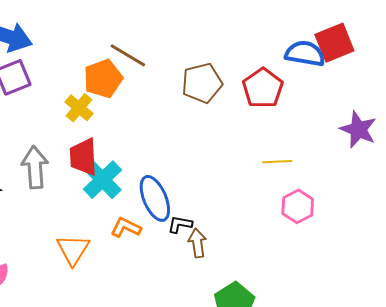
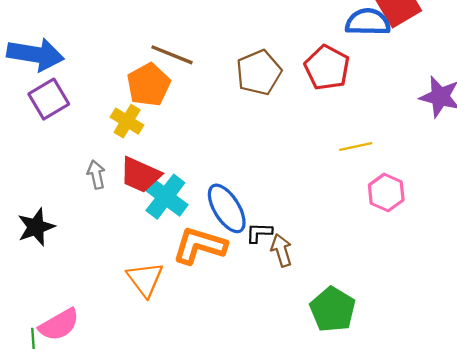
red trapezoid: (83, 157) -> (140, 175), turned -54
gray arrow: (35, 167) -> (96, 175), moved, size x0.6
orange L-shape: (126, 227) -> (200, 246), size x1.6

